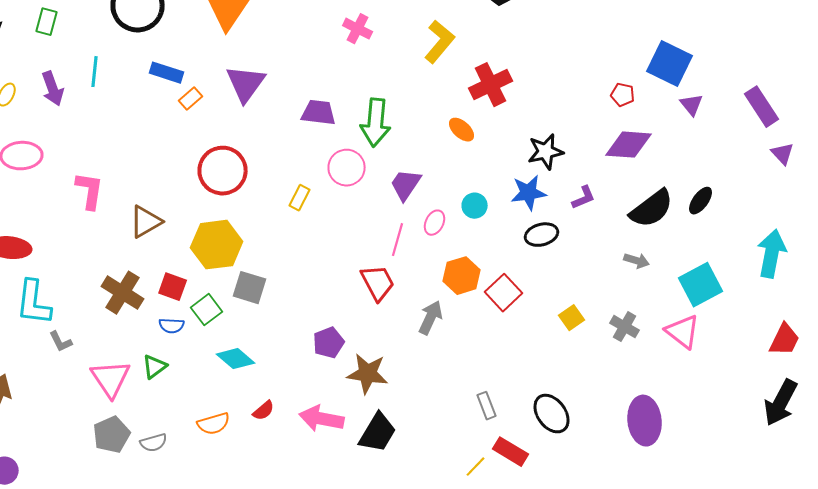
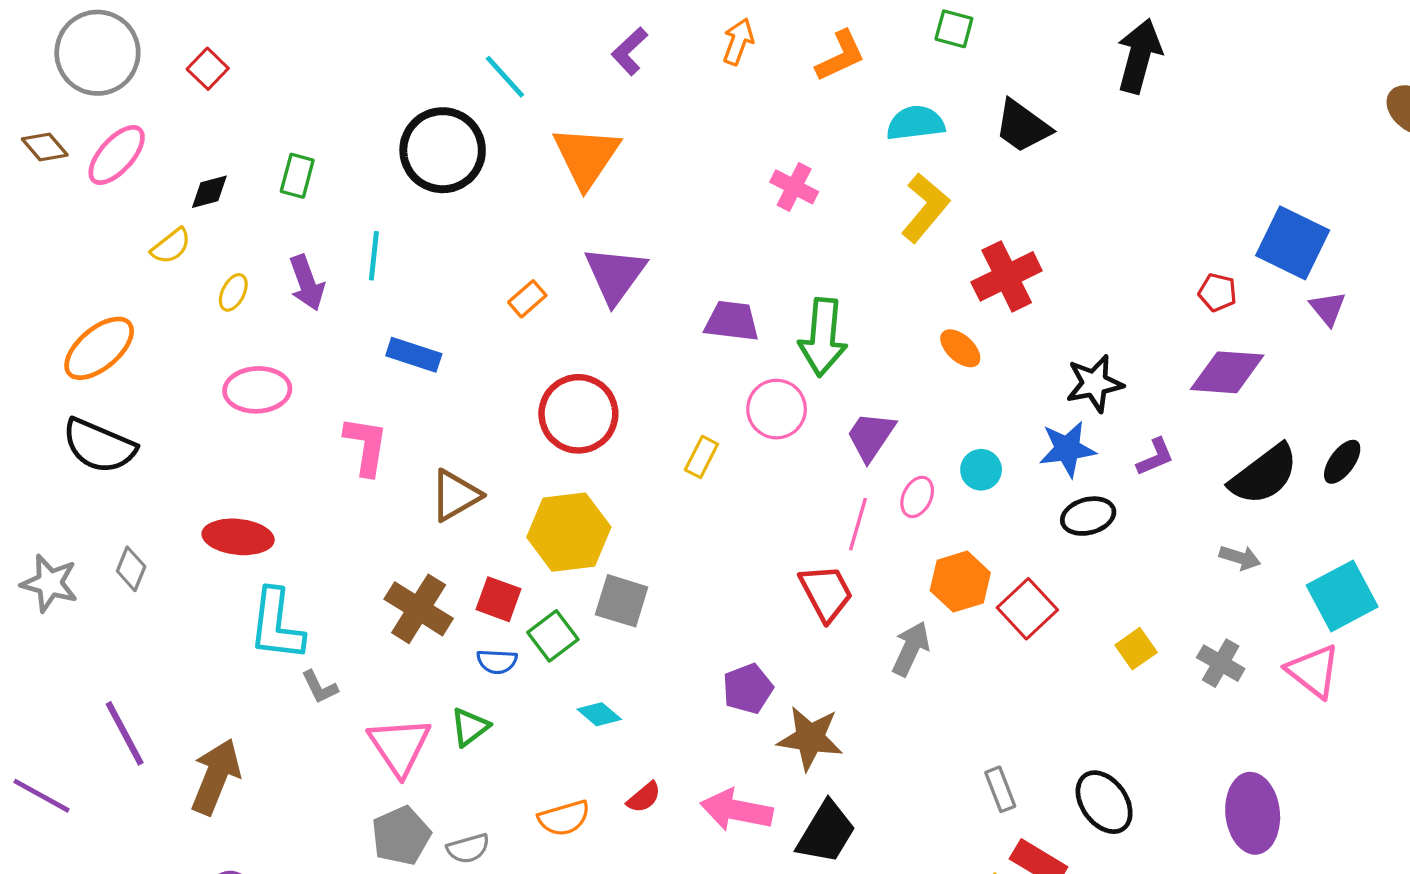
blue rectangle: (167, 73) -> (414, 355), moved
cyan diamond: (236, 359) -> (599, 714), size x0.7

